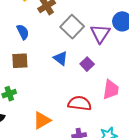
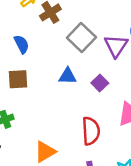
blue triangle: (61, 58) -> (68, 76), turned -35
red semicircle: (80, 103) -> (91, 131), turned 80

